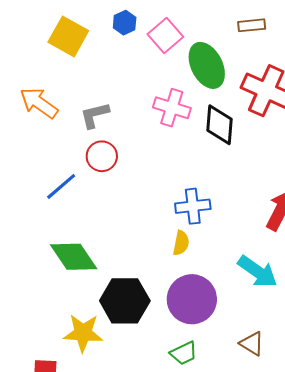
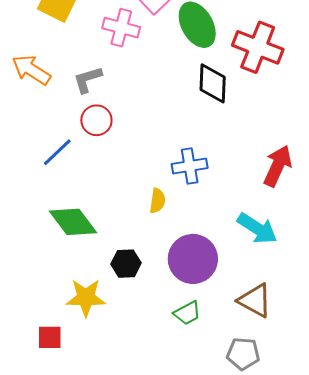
pink cross: (172, 108) -> (121, 28), moved
yellow semicircle: (181, 243) -> (157, 201), moved
black hexagon: (125, 301) -> (126, 264), size x0.6
brown triangle: (252, 344) -> (255, 300), size x1.4

